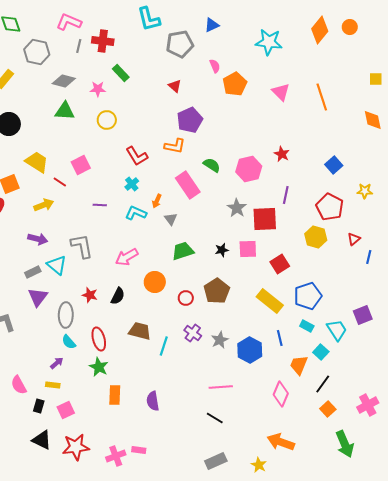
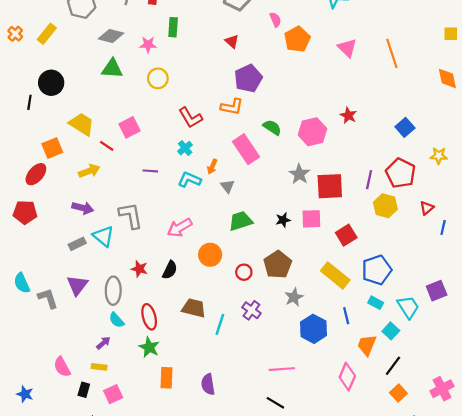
green rectangle: (121, 73) -> (173, 27), turned 48
purple line: (286, 195) -> (369, 180), moved
purple triangle: (38, 297) -> (77, 285), moved
gray star: (220, 340) -> (294, 297), moved

